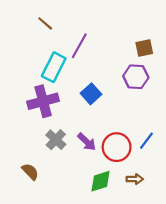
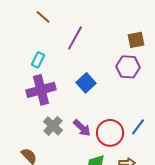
cyan rectangle: (54, 67) -> (38, 60), moved, size x0.6

